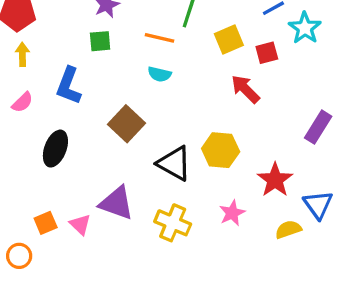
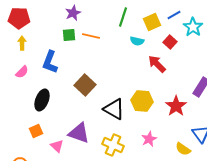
orange line: (159, 38) -> (91, 36), moved
yellow square: (229, 40) -> (152, 22), moved
red square: (267, 53) -> (170, 42), turned -32
cyan semicircle: (159, 74) -> (137, 41), moved
red star: (275, 180) -> (176, 106), moved
orange square: (46, 223) -> (36, 131), moved
yellow semicircle: (288, 229) -> (183, 149), turned -126

